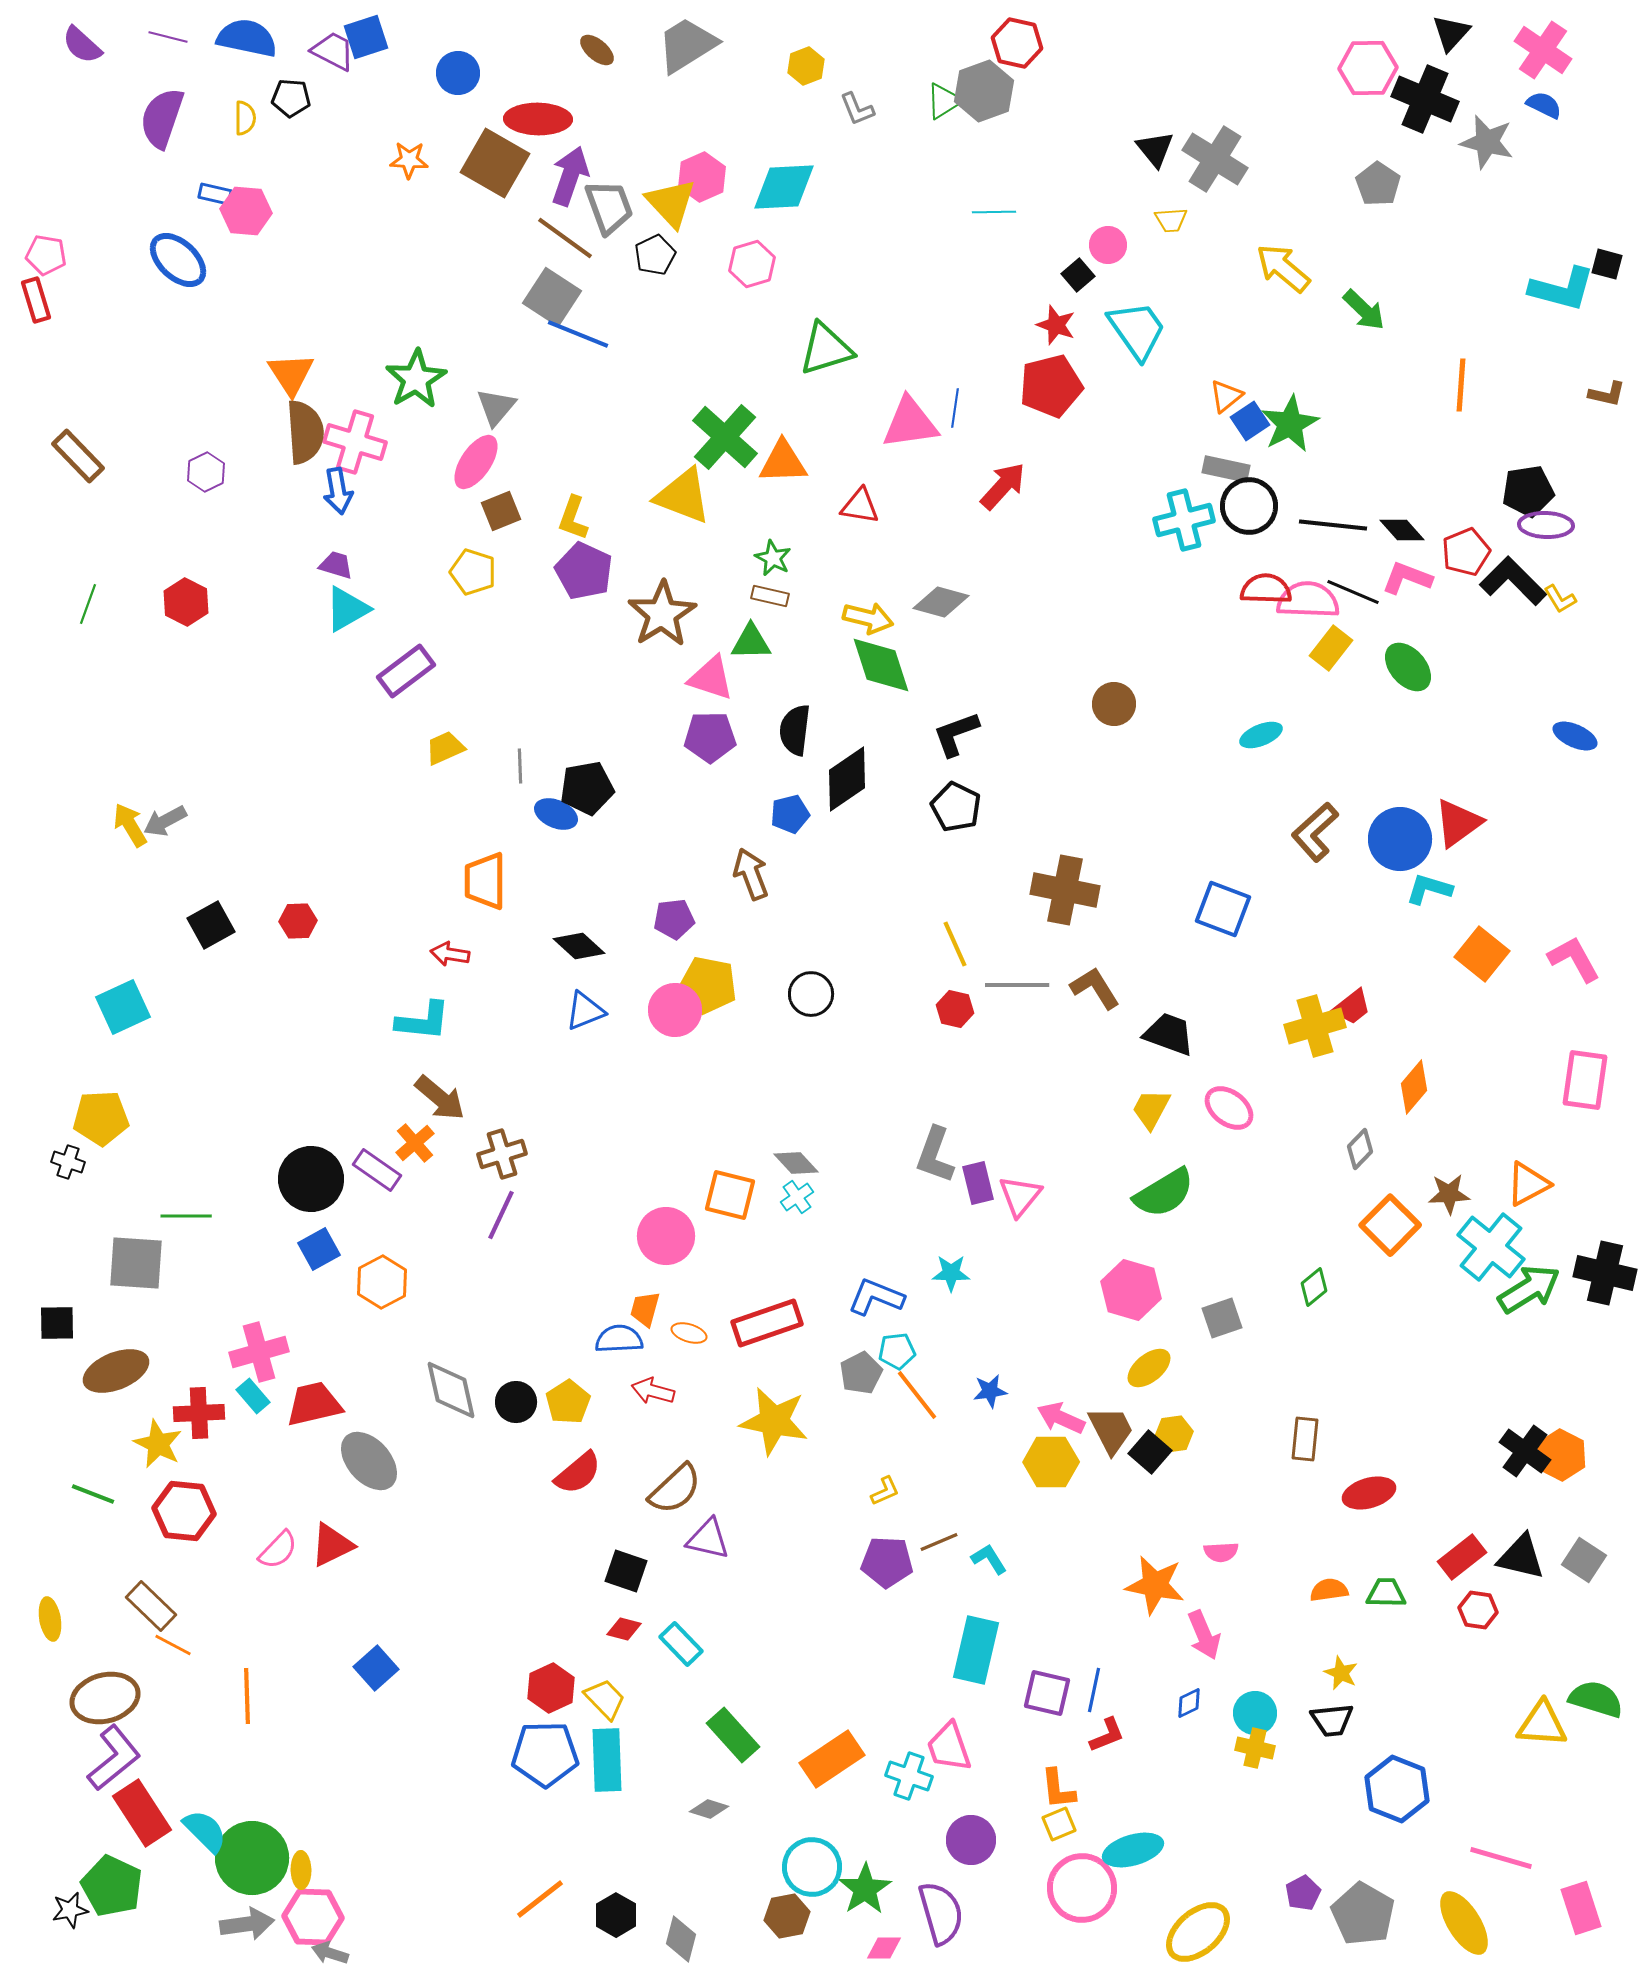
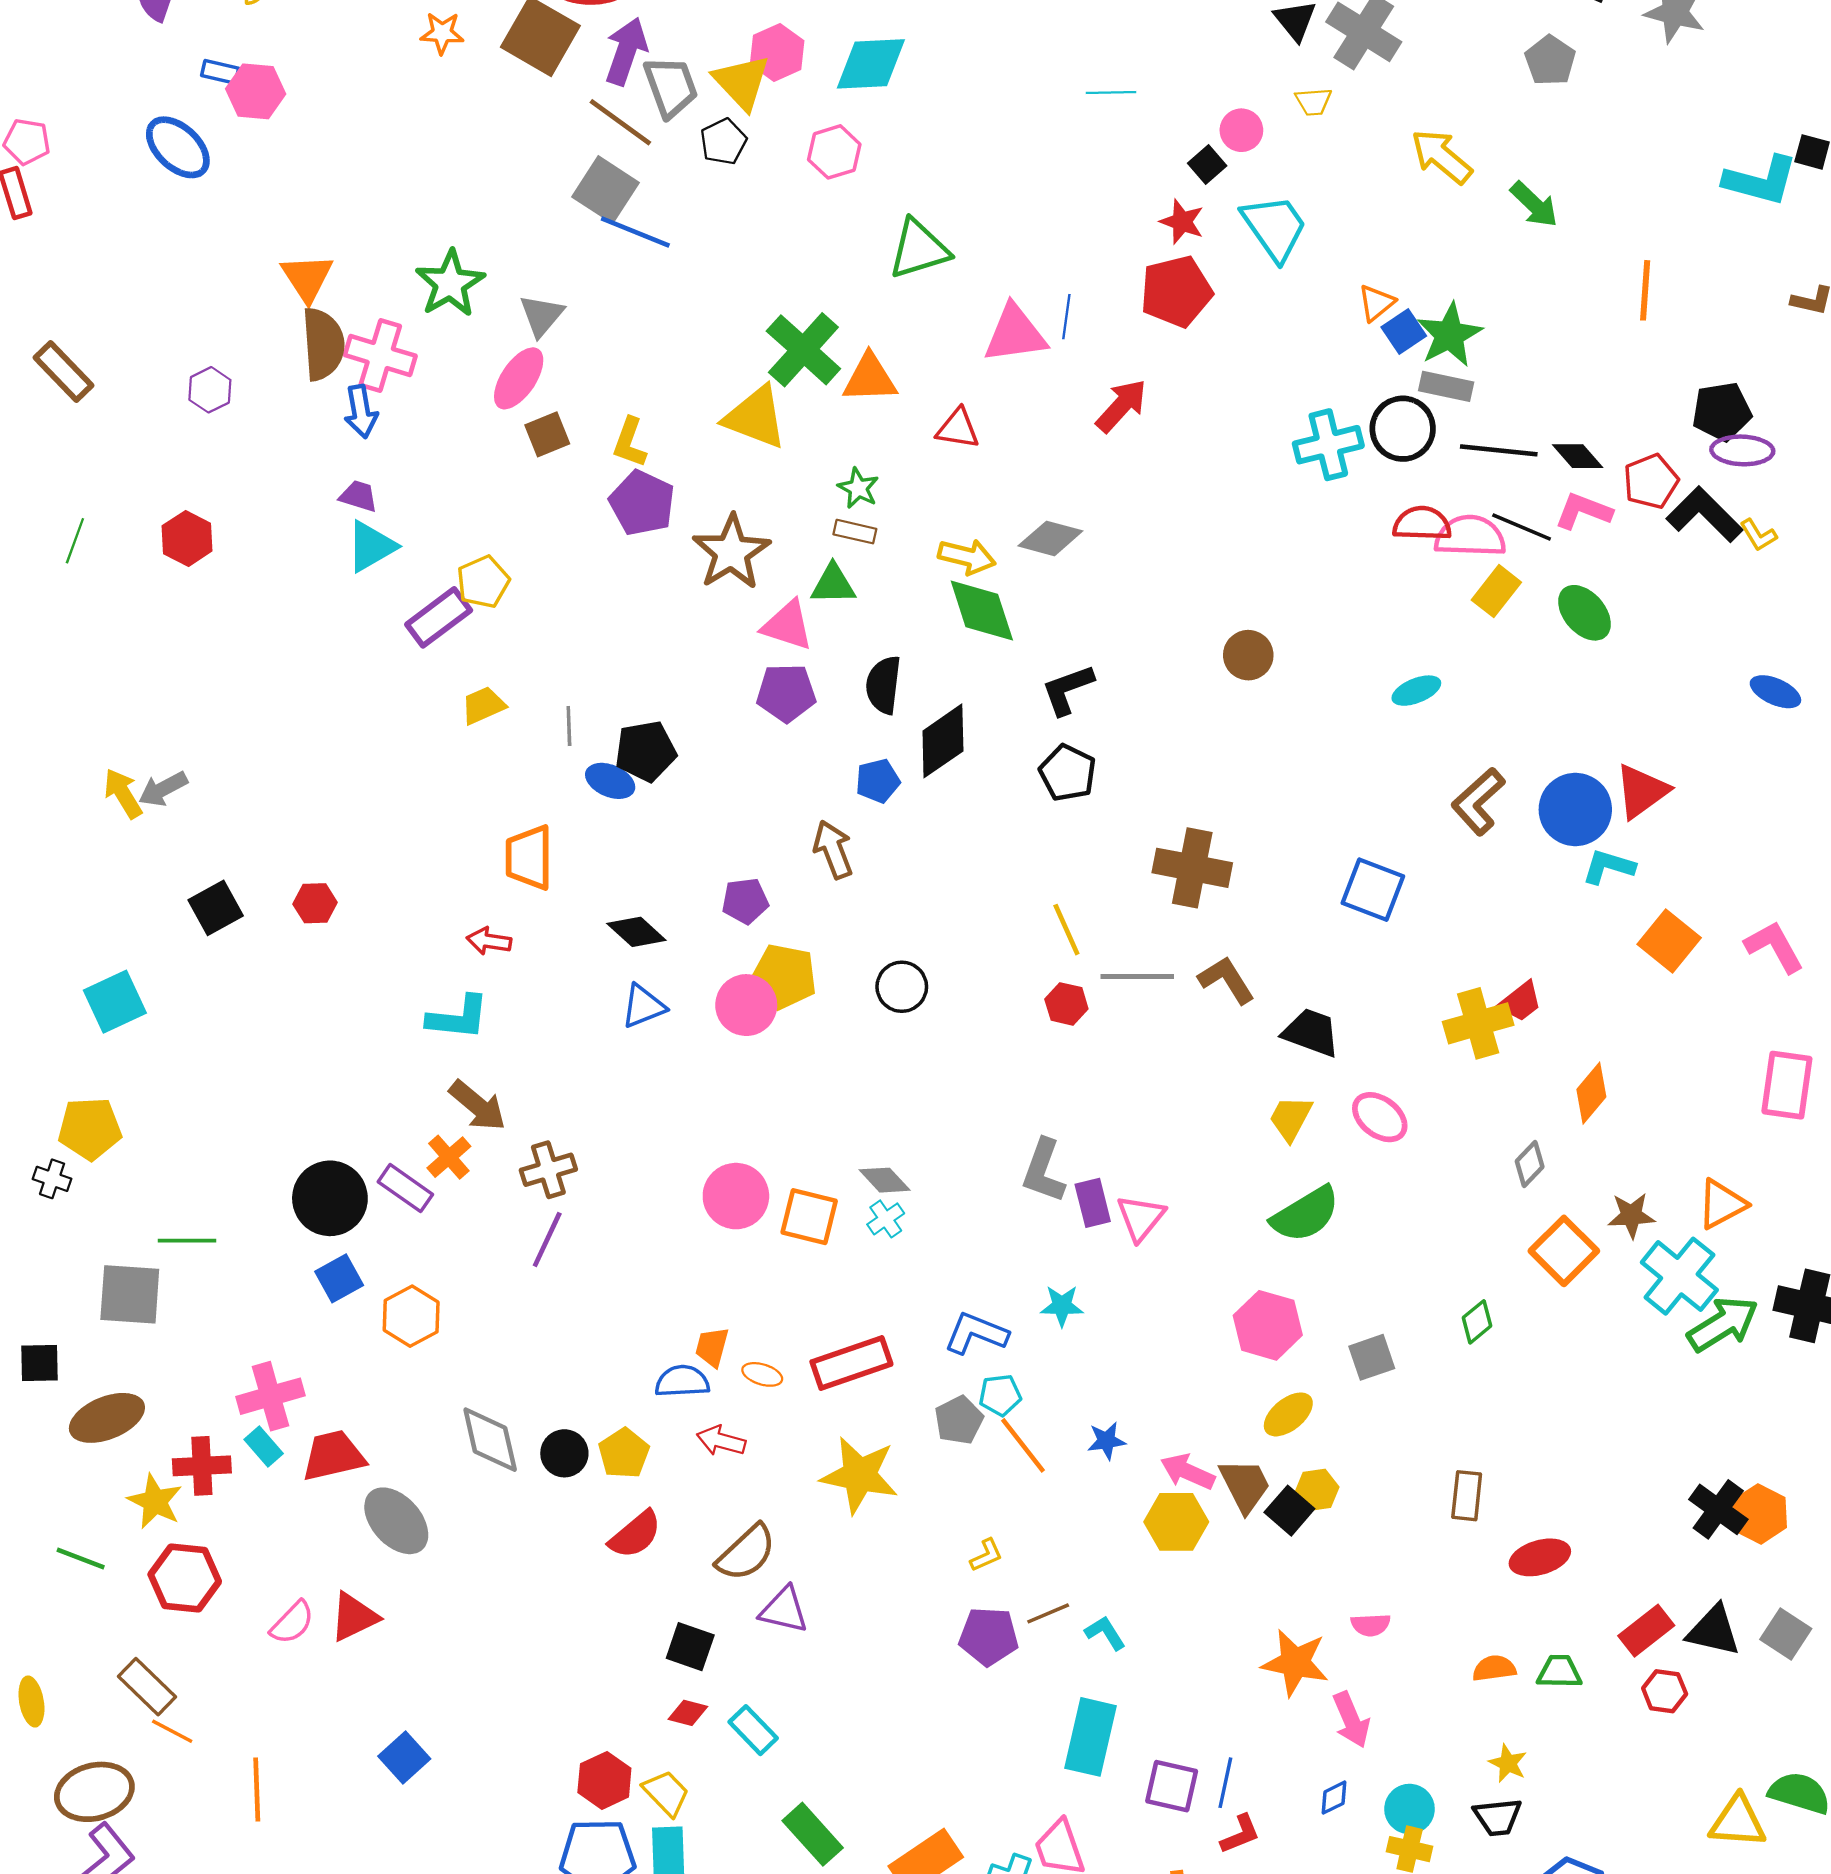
gray rectangle: (1226, 469) -> (1446, 386), moved
yellow pentagon: (473, 572) -> (483, 582), moved, turned 30
pink circle: (666, 1236) -> (736, 1196), moved

